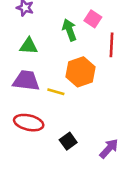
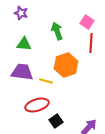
pink square: (93, 19) -> (87, 22), moved
red ellipse: (29, 123) -> (37, 105), moved, turned -30

